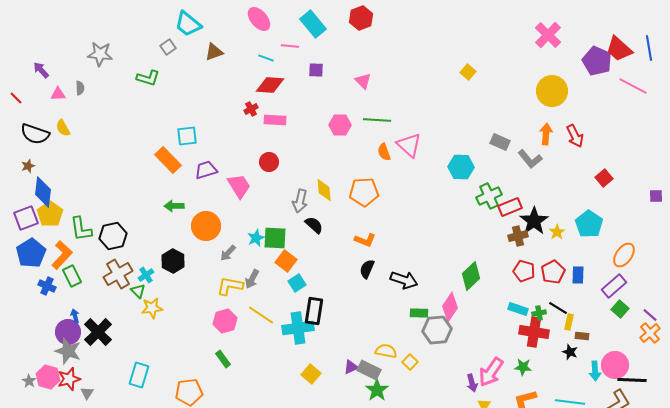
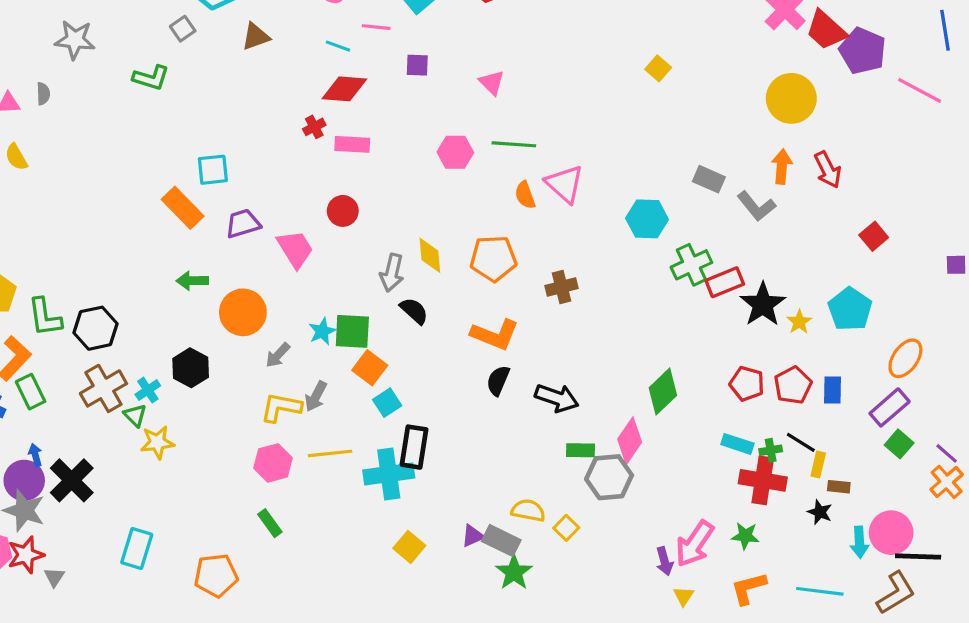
red trapezoid: (619, 49) -> (826, 30), moved
brown cross: (518, 236) -> (561, 287), moved
orange L-shape: (365, 240) -> (495, 335), size x1.4
yellow line: (261, 315) -> (330, 453), turned -40

